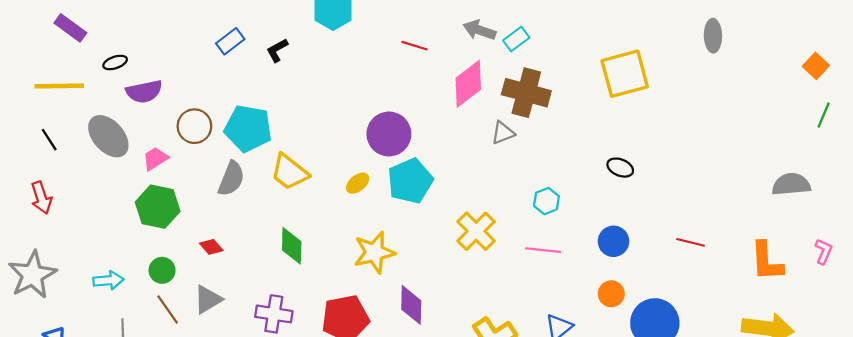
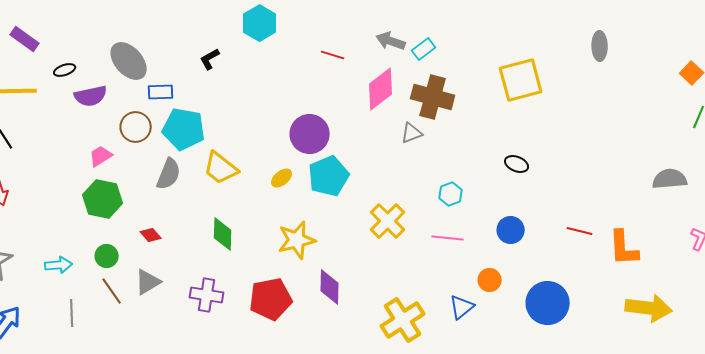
blue rectangle: (230, 41) -> (161, 92), moved, turned 35
gray ellipse: (108, 136) -> (129, 61), moved
orange L-shape: (767, 261) -> (624, 248), moved
orange circle: (611, 294) -> (490, 280), moved

